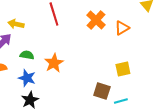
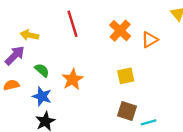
green semicircle: (27, 55) -> (42, 70), turned 32
yellow square: (123, 69) -> (126, 76), moved

